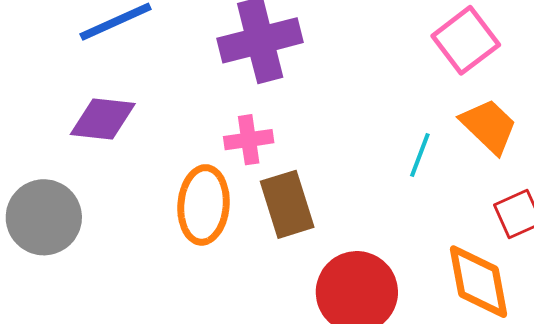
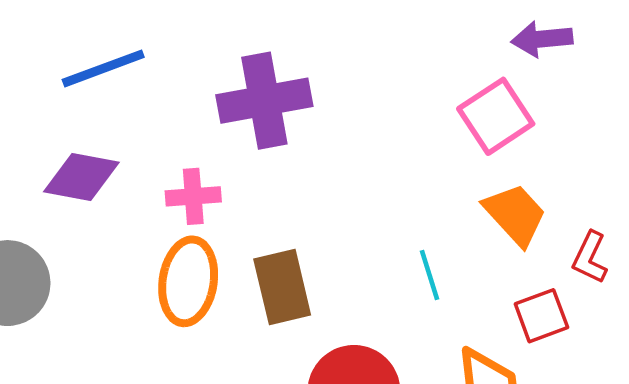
pink cross: (249, 140) -> (193, 196), moved
cyan line: (420, 155) -> (429, 275), moved, turned -42

